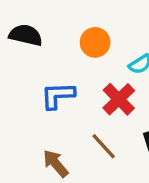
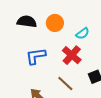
black semicircle: (26, 35) -> (27, 22), moved

